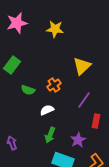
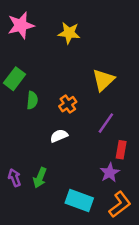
green semicircle: (28, 90) -> (32, 100), moved, turned -104
green arrow: (50, 135) -> (40, 178), moved
purple star: (78, 140) -> (110, 173), moved

